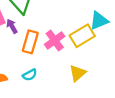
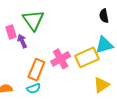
orange rectangle: (30, 42) -> (36, 70), moved
yellow triangle: (78, 73) -> (101, 85), moved

